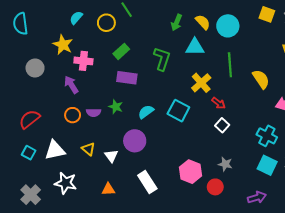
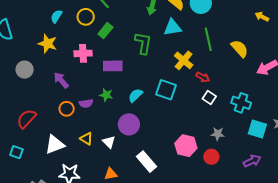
green rectangle: (121, 51) -> (105, 31), moved
pink cross: (83, 61) -> (83, 53), moved
cyan cross: (267, 136) -> (241, 103), moved
cyan square: (29, 153) -> (16, 152), moved

